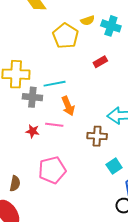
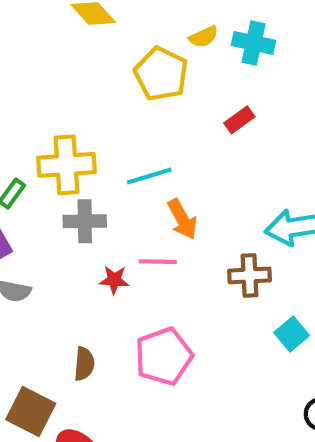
gray cross: (32, 97) -> (85, 221), moved
brown semicircle: (15, 183) -> (84, 364), moved

